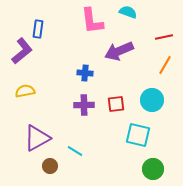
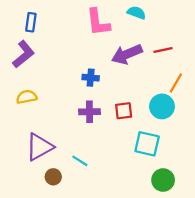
blue rectangle: (38, 29) -> (31, 22), moved
red line: (164, 37) -> (163, 50), moved
orange line: (165, 65) -> (176, 83), moved

